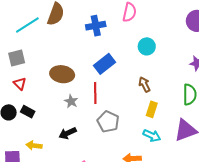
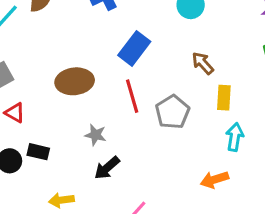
gray star: (71, 101) -> (96, 135), moved
gray pentagon: (108, 122) -> (172, 112), moved, turned 30
cyan arrow: (152, 136) -> (235, 137), turned -90

